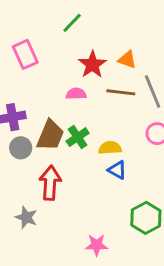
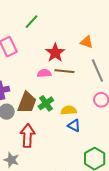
green line: (72, 23) -> (32, 22), moved
orange triangle: (127, 60) -> (87, 42), moved
brown line: (121, 92) -> (64, 71), moved

